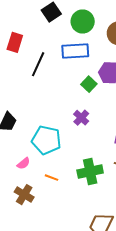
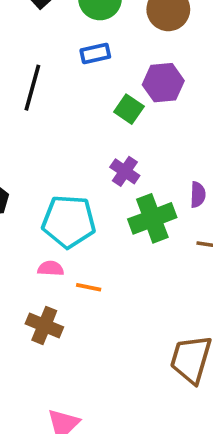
blue rectangle: (75, 51) -> (95, 53), size x0.6
pink semicircle: (24, 163) -> (51, 268), moved, turned -128
green cross: (90, 172) -> (152, 218), moved

